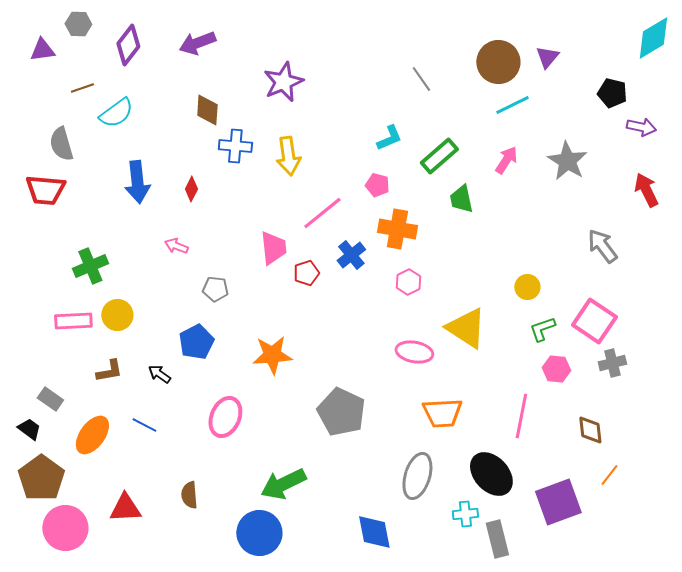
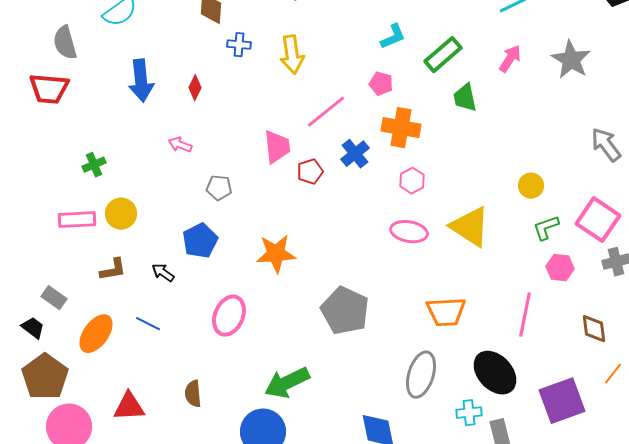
blue cross: (235, 146) -> (239, 45), size x0.7
green cross: (90, 266) -> (94, 165), size x0.7
pink ellipse: (414, 352) -> (409, 232), moved

